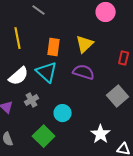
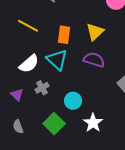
yellow line: (17, 38) -> (28, 26), turned -50
white star: (101, 134) -> (93, 123), moved

